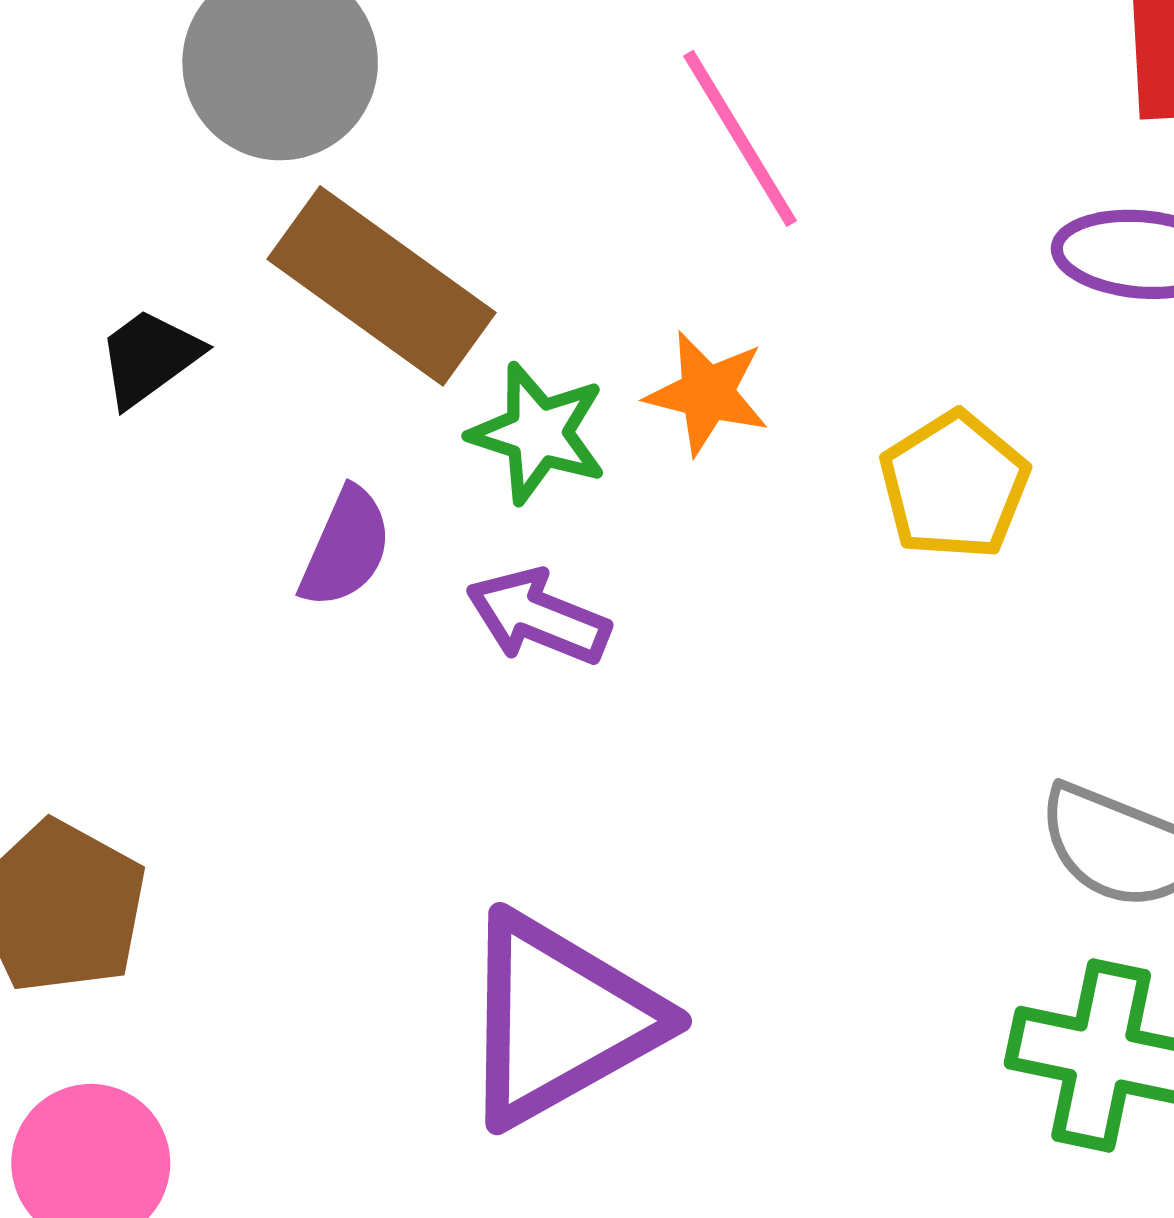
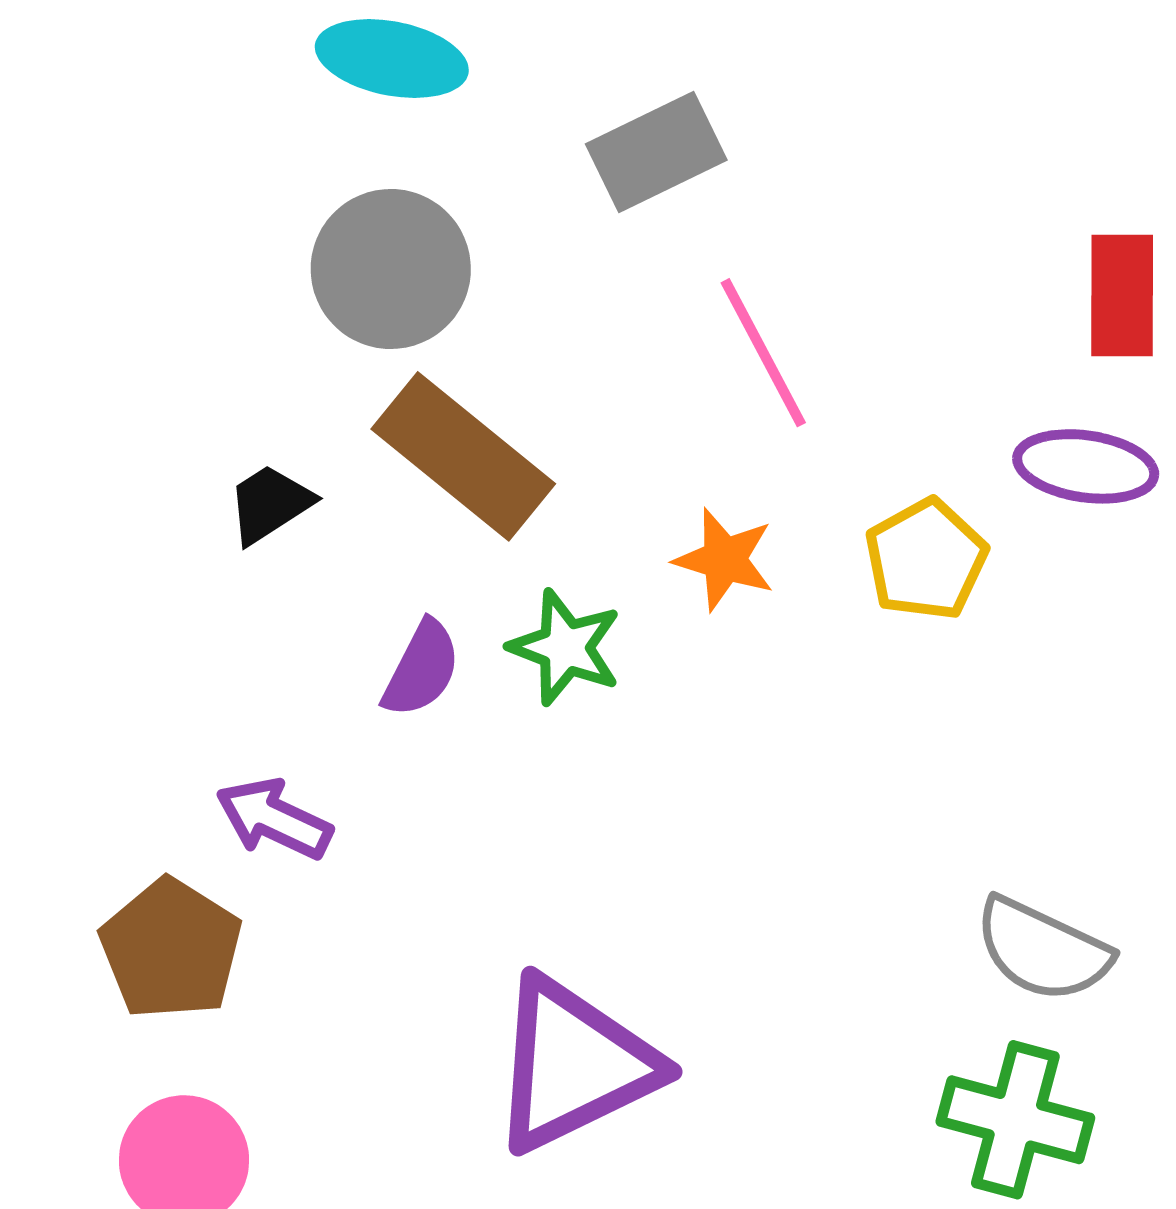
green star: (538, 433) -> (565, 647), moved
yellow pentagon: (954, 485) -> (926, 559), moved
purple arrow: (538, 617) -> (274, 819), moved

